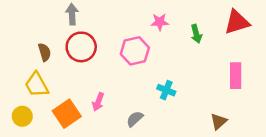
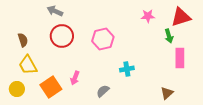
gray arrow: (72, 14) -> (55, 11), turned -63
pink star: (160, 22) -> (148, 16), moved
green arrow: (196, 34) -> (169, 36), moved
brown semicircle: (44, 52) -> (23, 40), moved
cyan cross: (166, 90) -> (127, 69), turned -32

